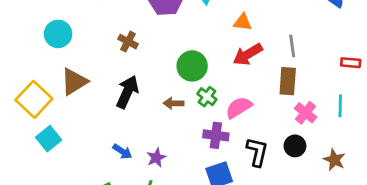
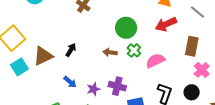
gray line: (292, 46) -> (197, 12), moved, turned -49
brown triangle: (74, 82) -> (43, 56), moved
black arrow: (127, 92) -> (71, 50), moved, size x0.6
purple cross: (216, 135) -> (117, 86), moved

